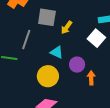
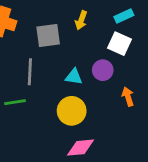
yellow arrow: (67, 27) -> (81, 20), moved
purple circle: (77, 65) -> (103, 70), moved

